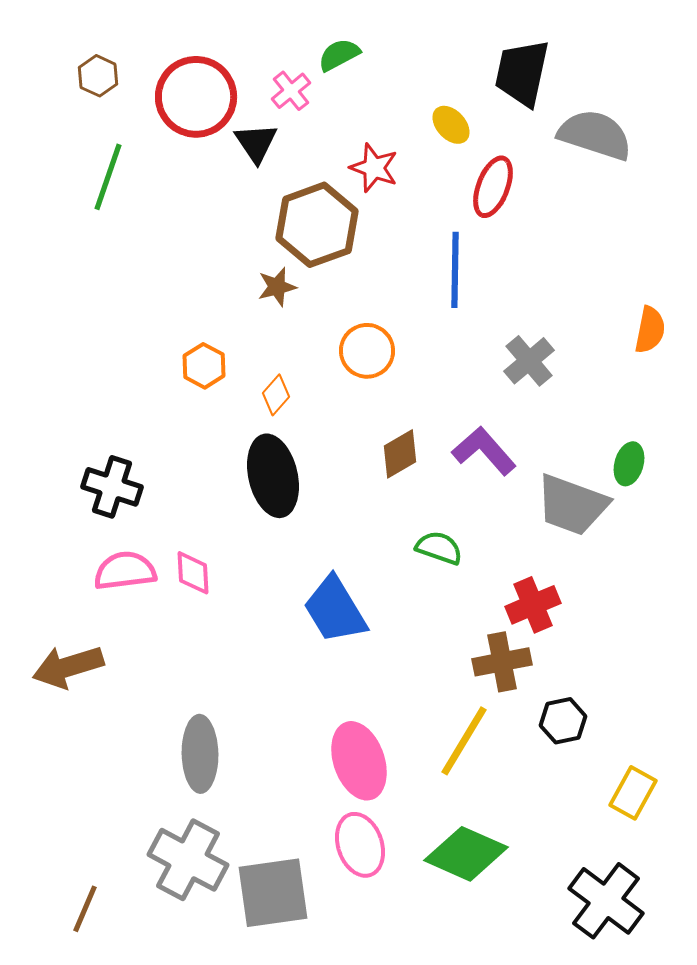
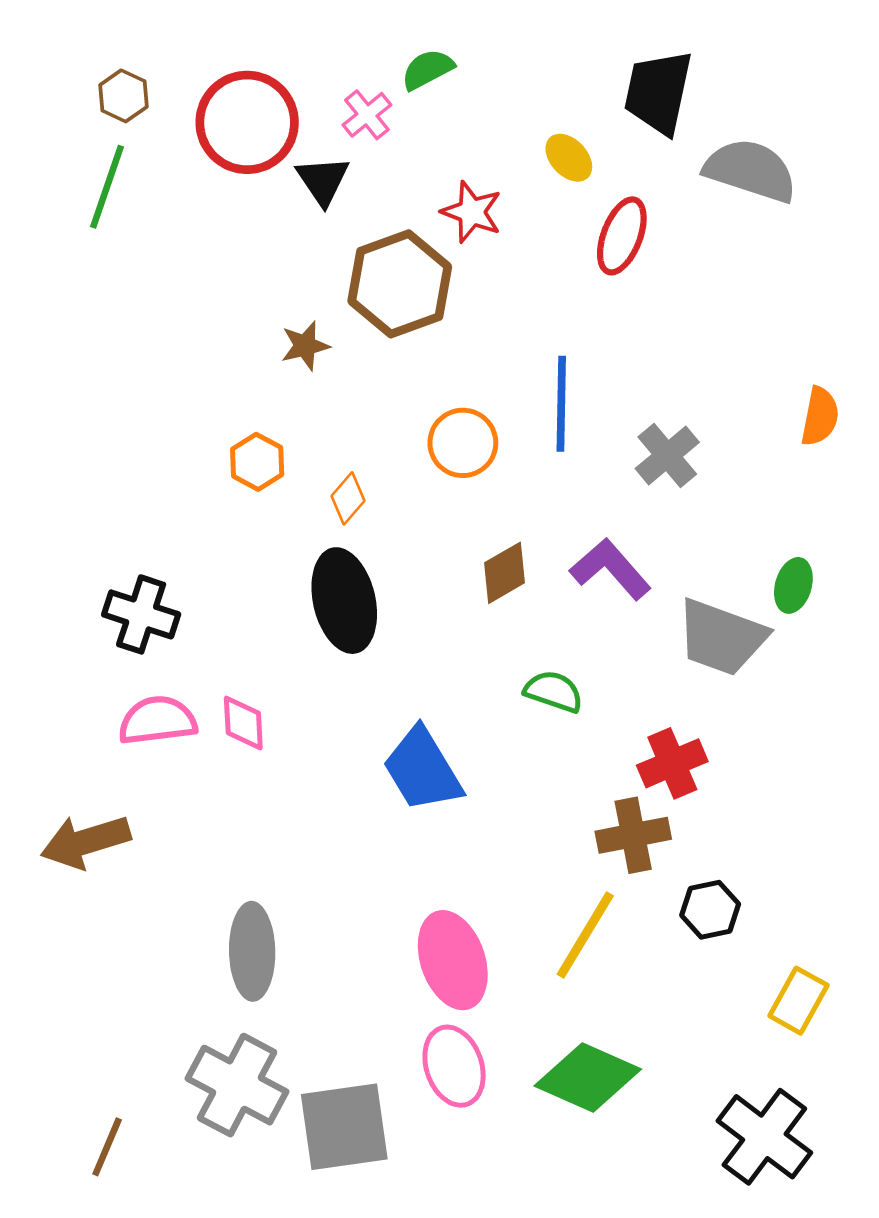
green line: (108, 177) -> (107, 187), moved
blue line: (455, 270) -> (561, 404), moved
brown star: (277, 287) -> (305, 346), moved

